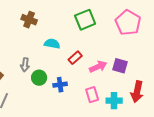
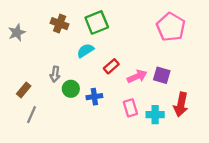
green square: (85, 20) -> (97, 22), moved
cyan semicircle: (52, 44) -> (85, 51), turned -42

